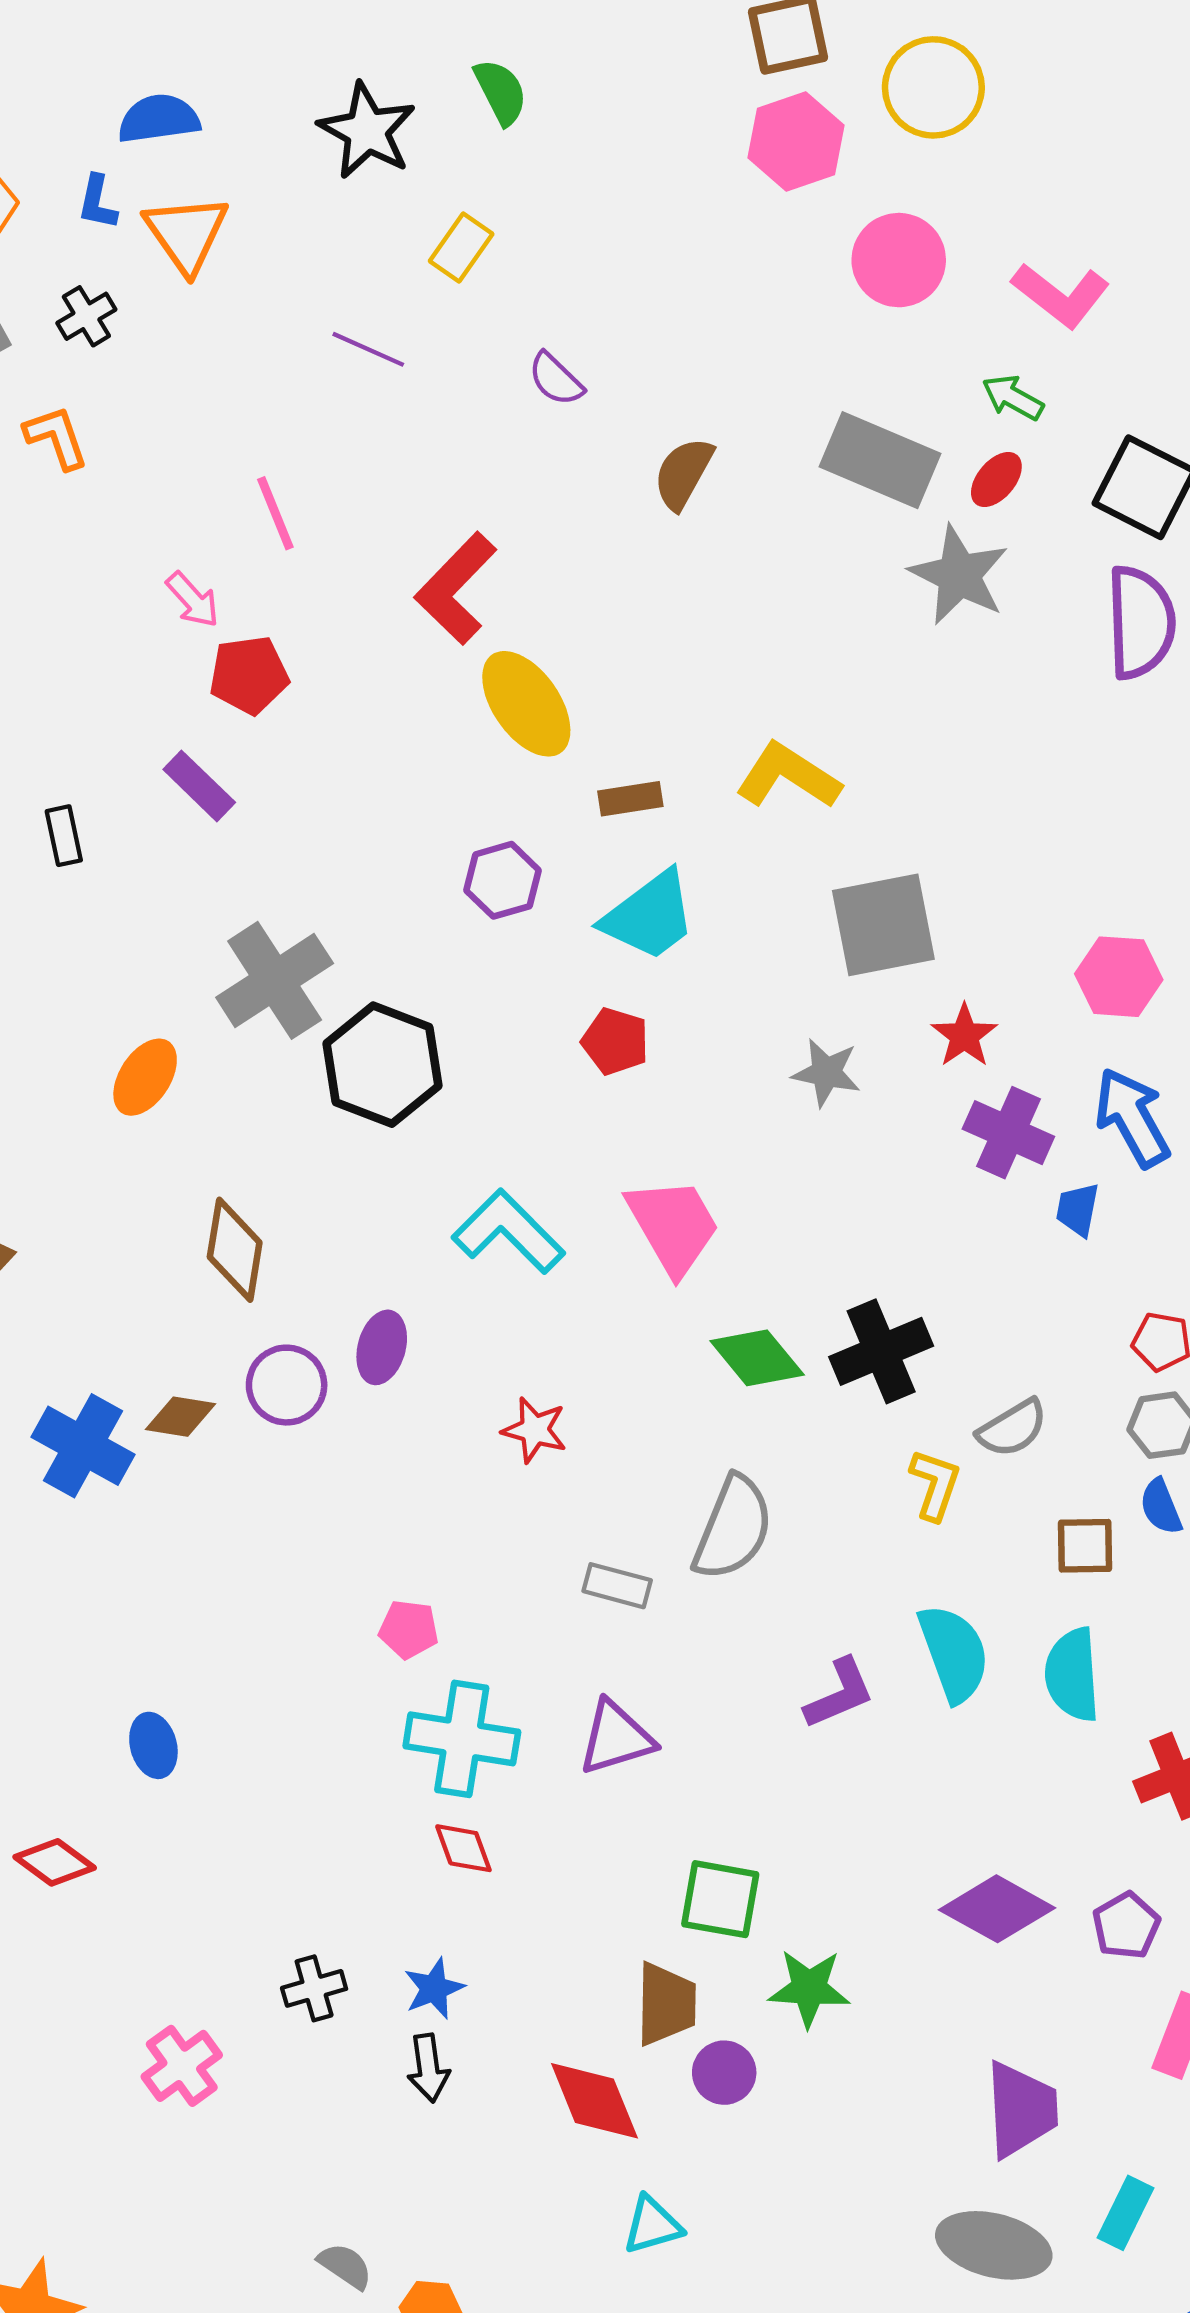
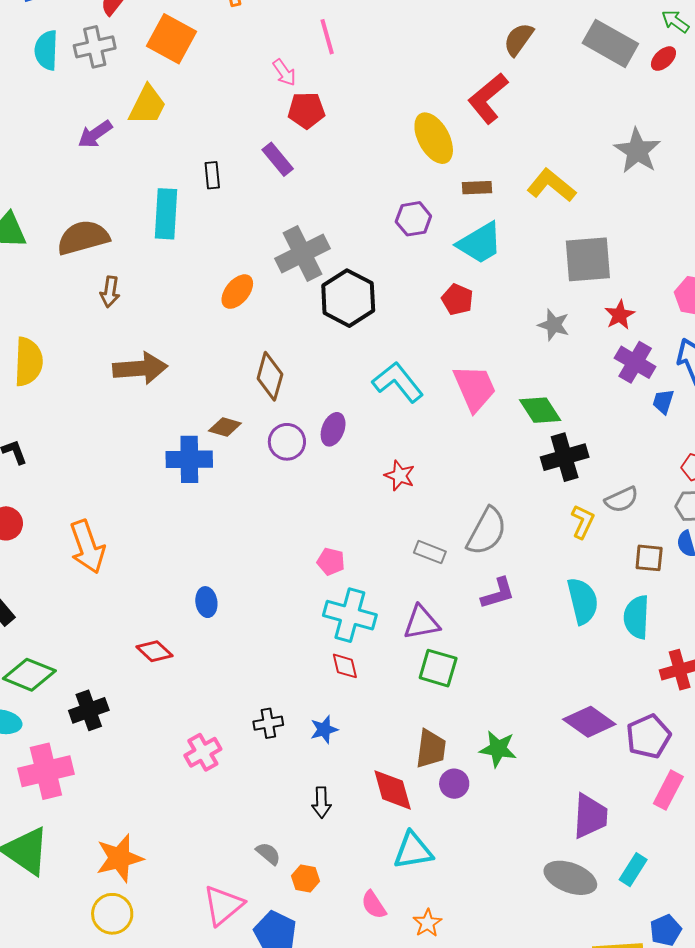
gray star: (959, 575) -> (637, 151), moved
red L-shape: (456, 588) -> (488, 98), moved
green diamond: (757, 1358) -> (540, 410), moved
brown diamond: (181, 1417) -> (225, 427), moved
blue cross: (83, 1446) -> (189, 459), turned -36
purple L-shape: (839, 1694) -> (498, 593), moved
green square: (720, 1899) -> (438, 668), moved
purple pentagon: (1126, 1926) -> (648, 736), size x1.4
black arrow: (428, 2068) -> (321, 802), moved
cyan triangle: (652, 2225) -> (413, 851), size x1.4

